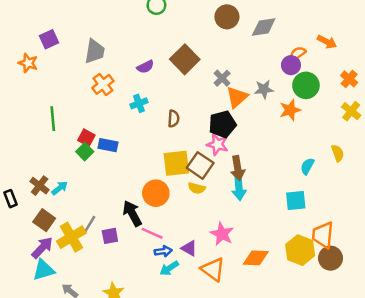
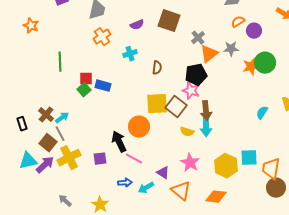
orange semicircle: (298, 53) -> (238, 22), moved
brown square: (185, 59) -> (169, 21), turned -30
orange star: (28, 63) -> (31, 26), moved
green circle: (306, 85) -> (265, 63), moved
red square: (86, 138) -> (86, 79), turned -32
yellow semicircle: (197, 188) -> (187, 132), moved
cyan square: (296, 201) -> (249, 158), moved
gray line: (89, 225) -> (60, 134), moved, turned -63
yellow hexagon: (300, 250) -> (226, 166), moved
blue arrow: (163, 251) -> (125, 183), moved
orange diamond: (256, 258) -> (216, 197), moved
cyan triangle: (44, 270) -> (28, 161), moved

